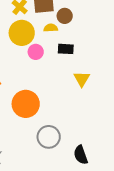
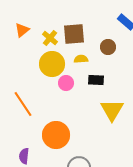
brown circle: (65, 16) -> (108, 47), moved
yellow triangle: (82, 79) -> (112, 110), size x1.4

